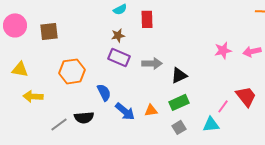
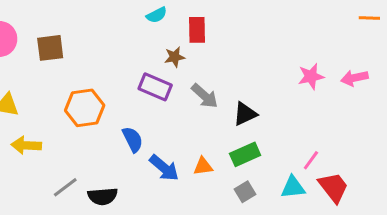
brown star: (118, 35) -> (175, 57), moved
gray arrow: (152, 63) -> (205, 96), turned 42
red trapezoid: (246, 96) -> (333, 187), moved
black semicircle: (84, 117) -> (103, 196), moved

